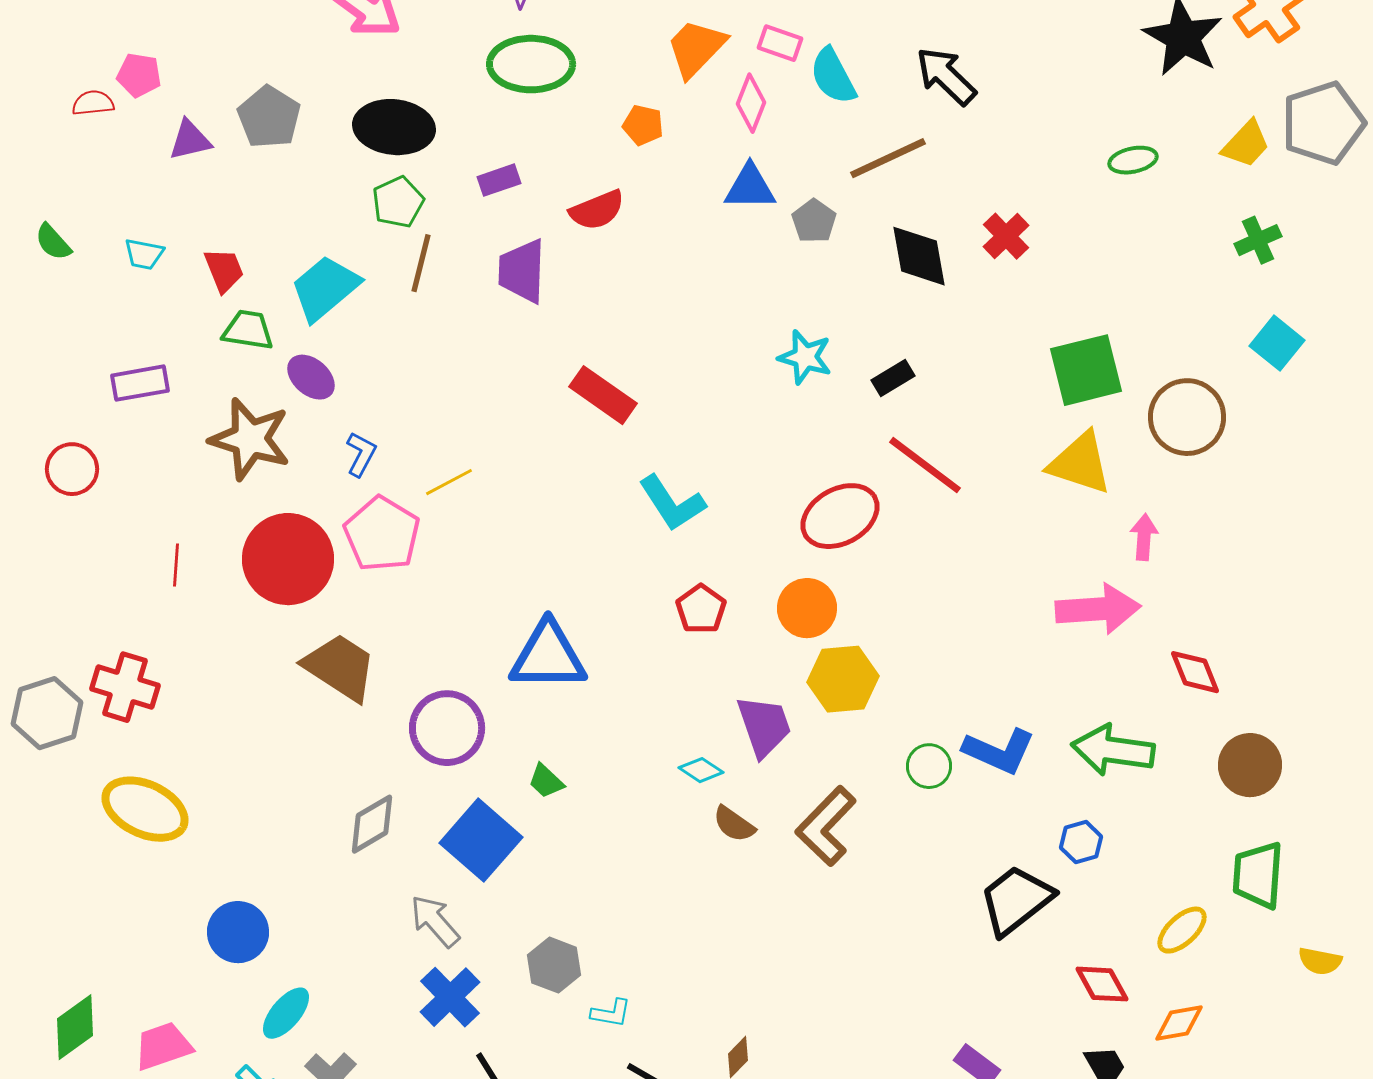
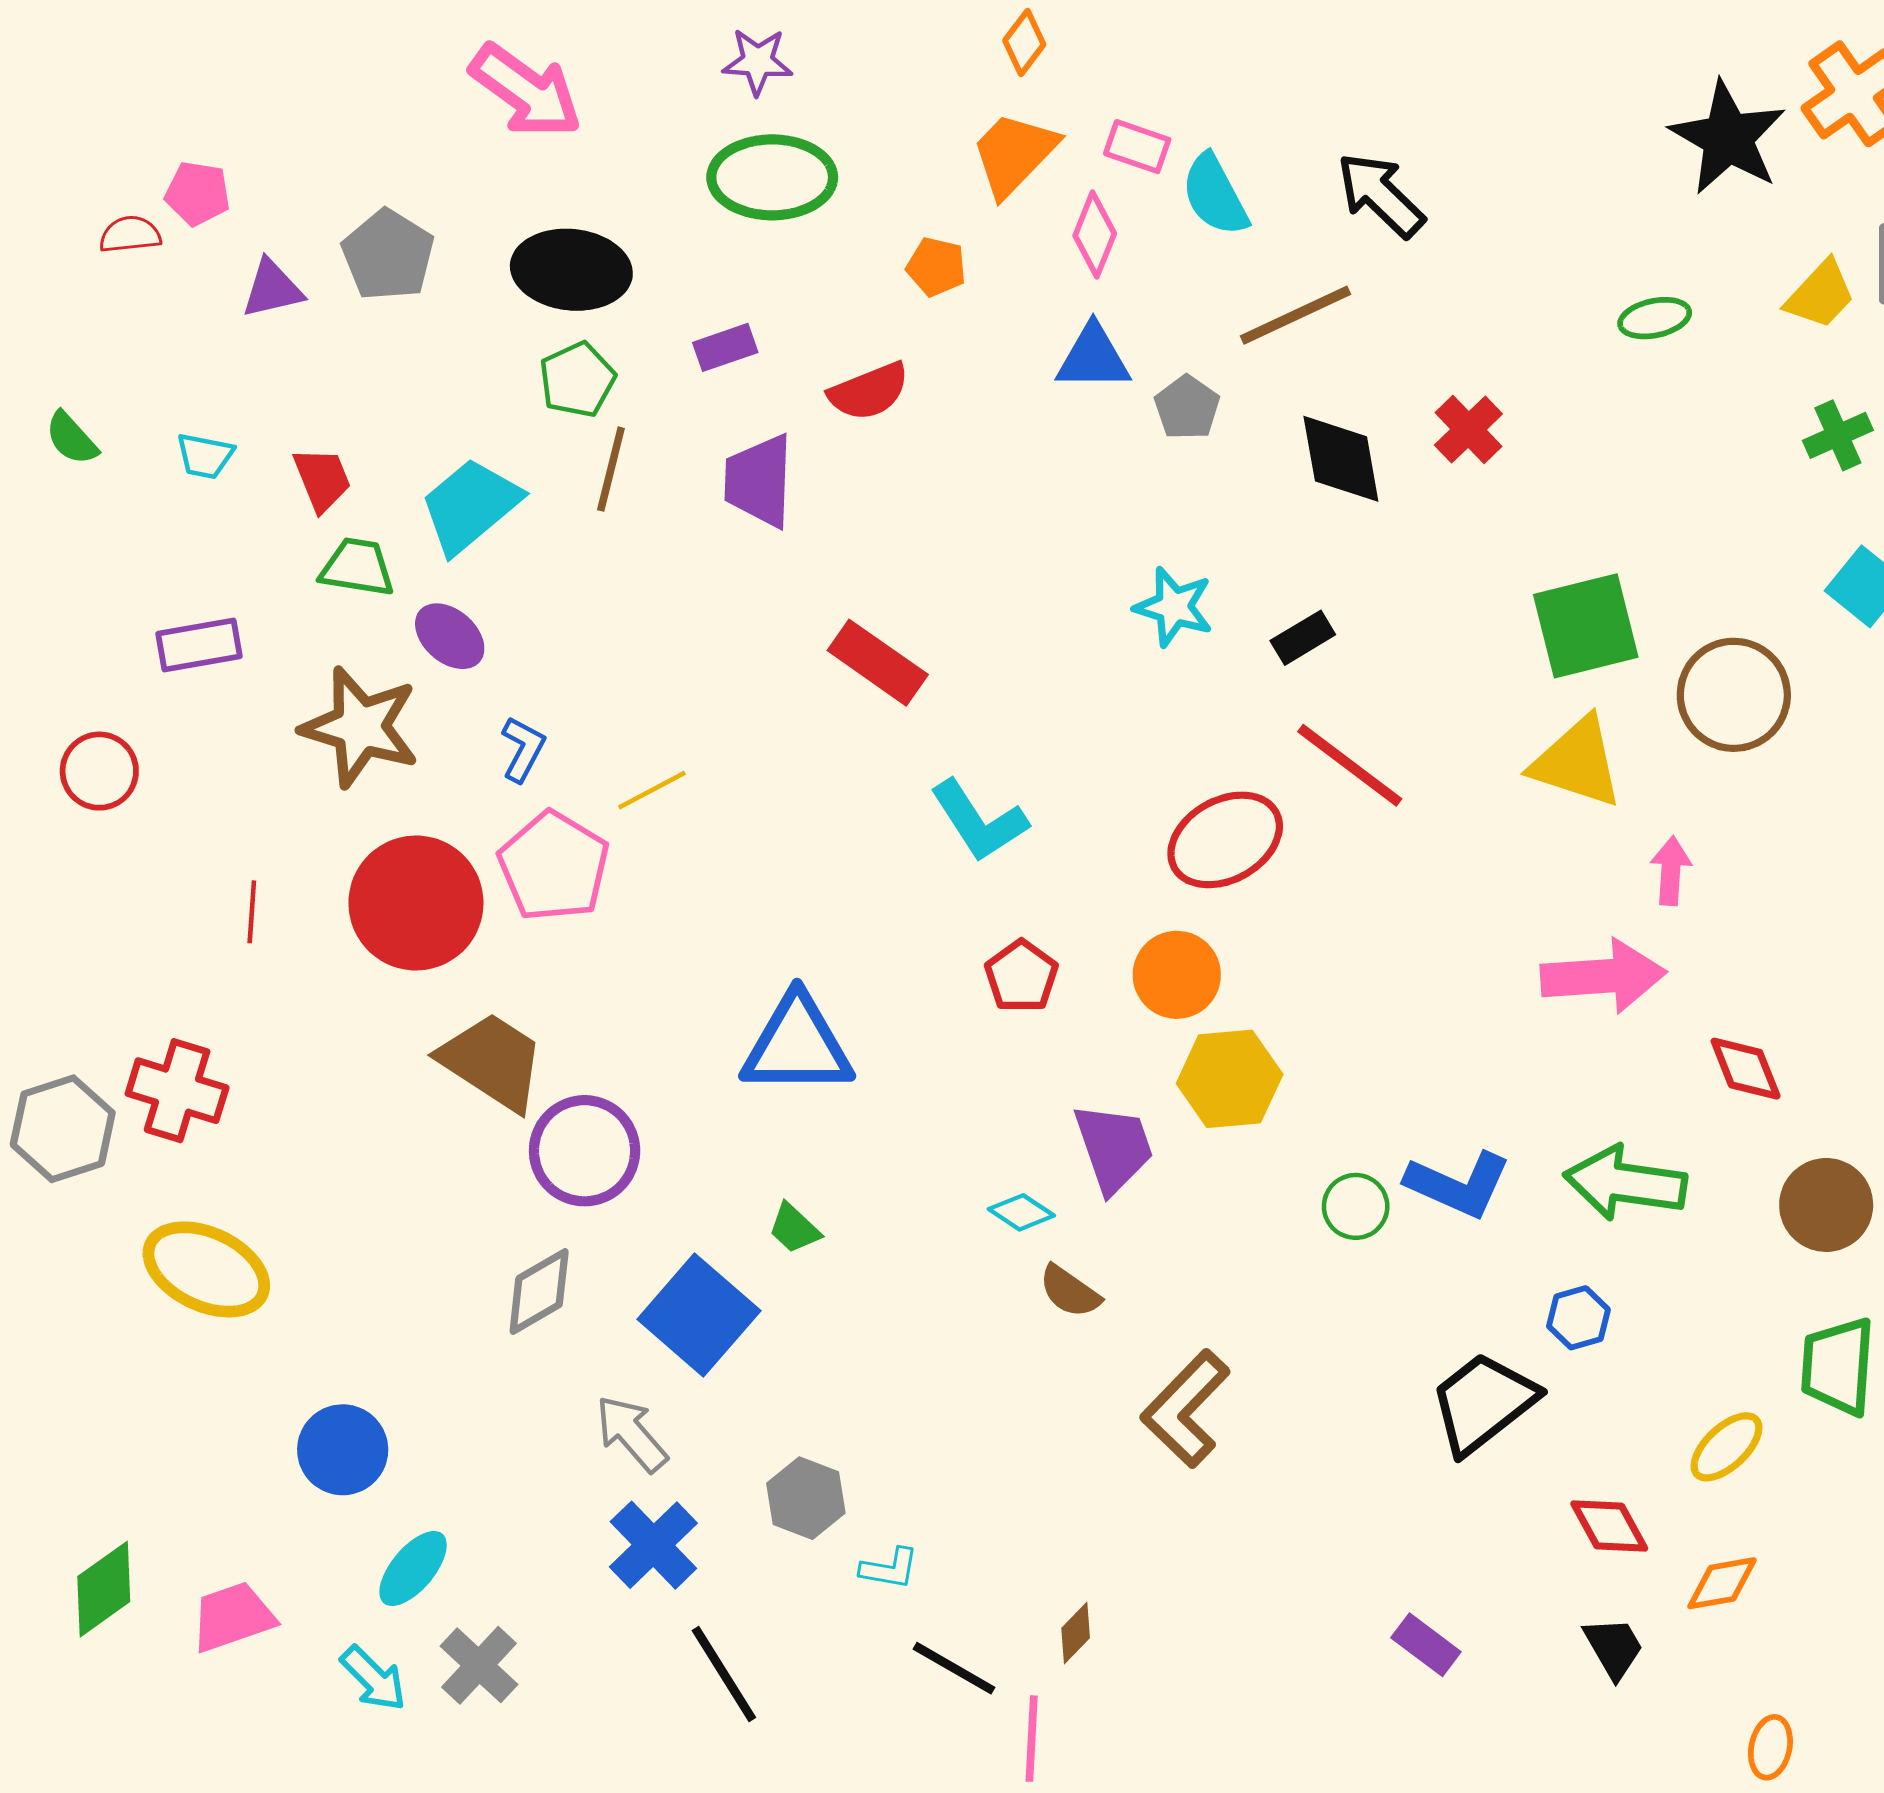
purple circle: (447, 728) -> (585, 1151), moved
brown L-shape: (826, 826) -> (1186, 1409), moved

